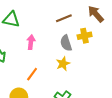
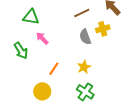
pink arrow: (31, 42) -> (42, 38), moved, turned -48
yellow star: (63, 64) -> (84, 67), moved

